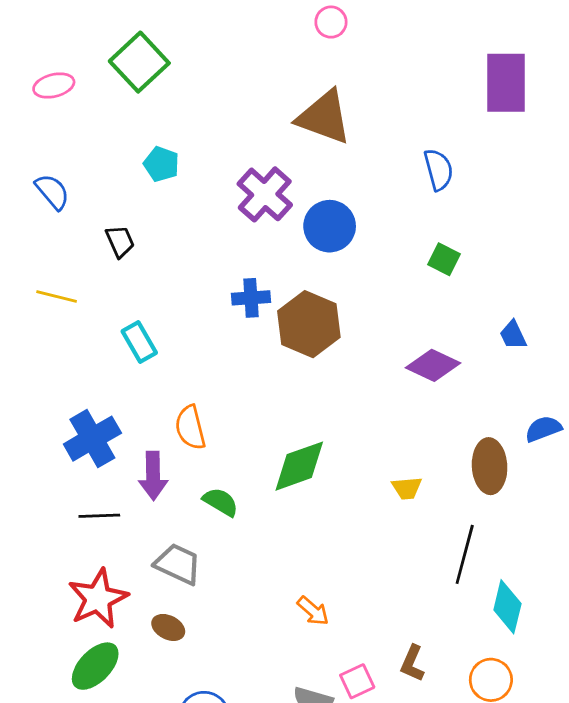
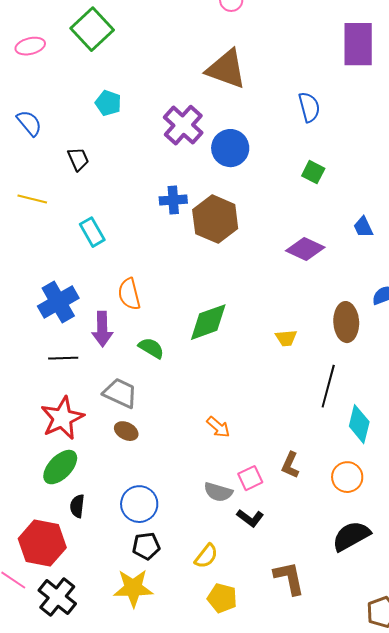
brown ellipse: (168, 627) -> (126, 431), moved

